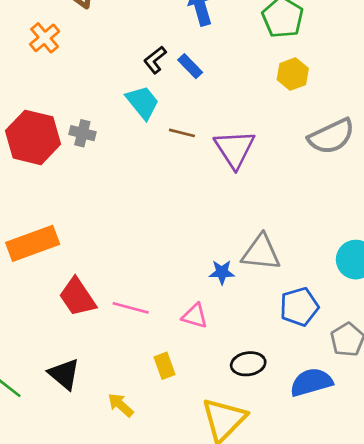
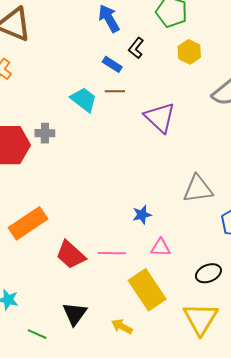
black L-shape: (155, 60) -> (136, 48), moved
brown line: (182, 133) -> (115, 91), moved
blue star: (222, 272) -> (142, 215), moved
yellow rectangle: (164, 366) -> (147, 290), size x2.0
black triangle: (64, 374) -> (75, 314), turned 40

